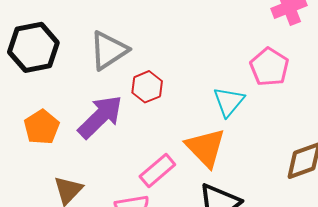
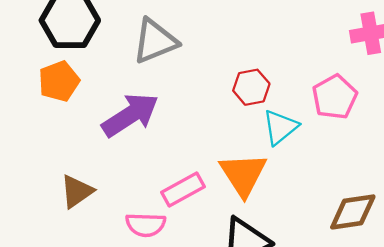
red hexagon: (147, 87) -> (251, 87), moved
orange pentagon: (42, 127) -> (59, 81), moved

